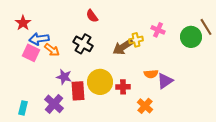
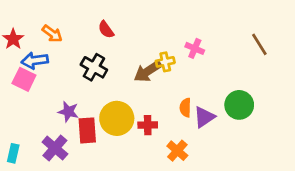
green circle: (191, 37) -> (239, 105), moved
orange arrow: (52, 50) -> (52, 34), moved
orange semicircle: (151, 74) -> (185, 108), turned 96

